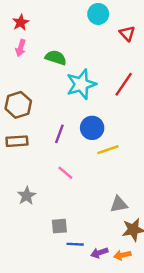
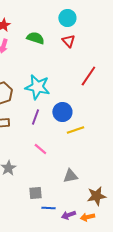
red triangle: (127, 33) -> (68, 41), moved
green semicircle: (56, 58) -> (35, 38), moved
cyan star: (81, 84) -> (37, 87), moved, turned 30
gray triangle: (119, 204) -> (70, 176), moved

